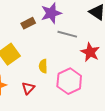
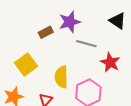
yellow semicircle: (43, 66) -> (61, 77), size x1.5

